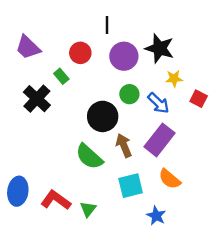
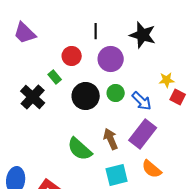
purple trapezoid: (28, 47) -> (25, 33), moved
black star: (160, 48) -> (143, 35), moved
yellow star: (174, 79) -> (167, 80), moved
black circle: (103, 116) -> (86, 96), moved

